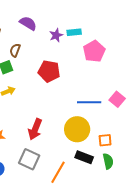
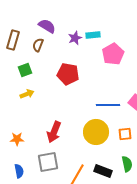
brown semicircle: (15, 50) -> (38, 45), moved
orange square: (105, 140) -> (125, 134), moved
black rectangle: (84, 157) -> (103, 171), moved
gray square: (29, 159) -> (48, 162), turned -35

